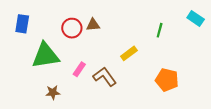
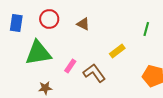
brown triangle: (93, 25) -> (83, 24), turned 32
red circle: (72, 28) -> (49, 19), moved

